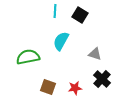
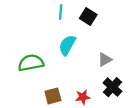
gray triangle: (95, 54) -> (105, 60), turned -48
brown square: (48, 87) -> (53, 96), turned -35

